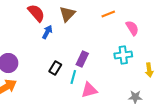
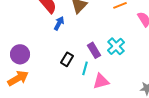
cyan cross: (123, 55) -> (116, 46), moved, turned -36
purple rectangle: (82, 59) -> (94, 50), turned -56

